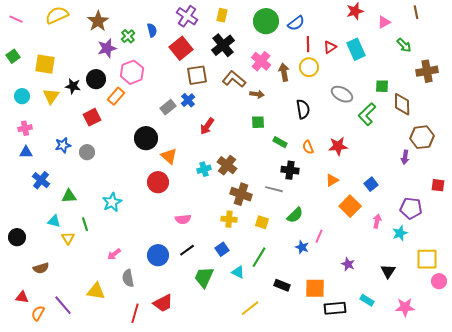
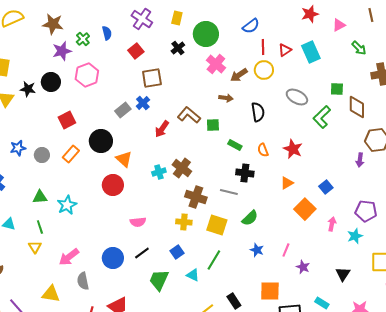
brown star: (98, 21) -> (53, 24), turned -30
green circle: (266, 21) -> (206, 34), moved
black cross: (223, 45) -> (178, 48), size x0.6
red square: (181, 48) -> (136, 51), size x0.7
brown arrow: (284, 72) -> (239, 75), turned -114
brown L-shape: (234, 79) -> (189, 115), moved
brown arrow: (257, 94) -> (226, 98), moved
orange rectangle: (116, 96) -> (71, 154), moved
red square: (92, 117) -> (67, 120), moved
red star: (338, 146) -> (293, 149), turned 30
green triangle: (69, 196) -> (40, 197), moved
yellow square: (262, 222) -> (217, 225), size x1.5
pink line: (319, 236) -> (286, 250), moved
yellow triangle: (68, 238) -> (35, 247), moved
pink arrow: (114, 254) -> (69, 257), size x1.5
black rectangle: (282, 285) -> (234, 301), moved, turned 35

